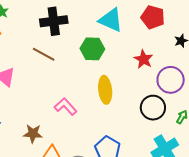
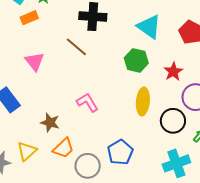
green hexagon: (92, 49) -> (136, 60), moved
yellow ellipse: (105, 90) -> (143, 101), moved

